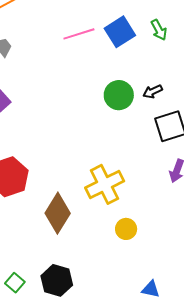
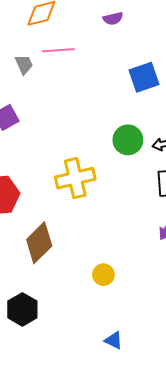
pink line: (79, 34) -> (58, 50), moved
yellow cross: (105, 184) -> (75, 178), moved

